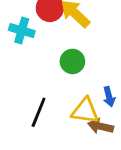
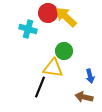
yellow triangle: (85, 111) -> (53, 68), moved

